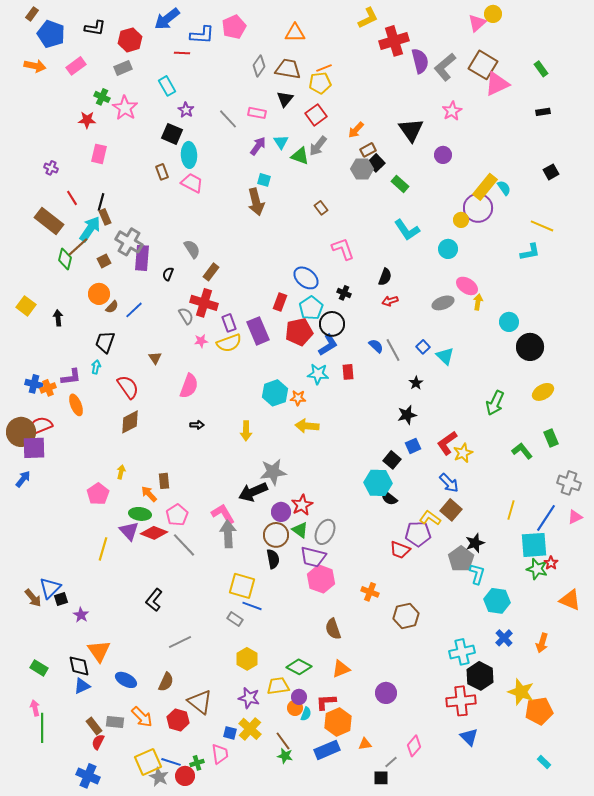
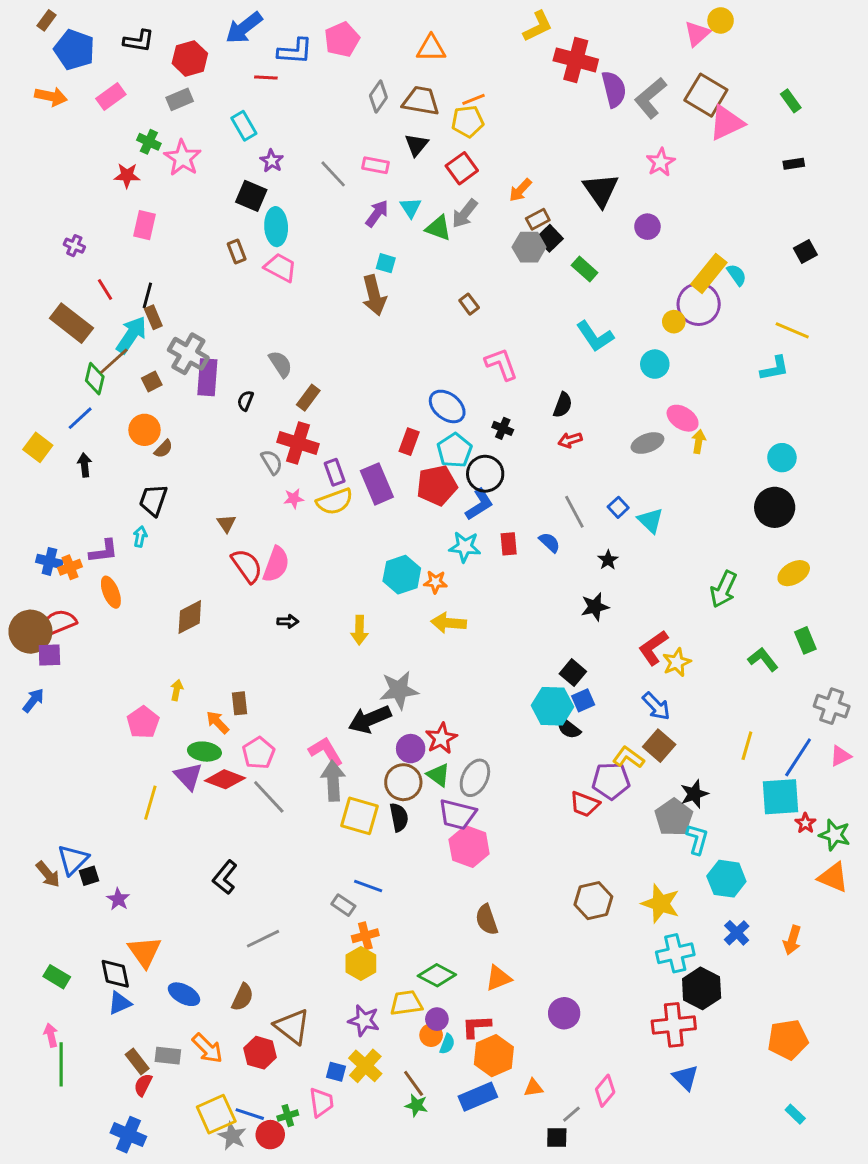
red cross: (394, 41) -> (576, 60), turned 32
blue line: (134, 310) -> (80, 418), moved
cyan circle: (509, 322) -> (782, 458), moved
blue semicircle: (376, 346) -> (550, 542), moved
red semicircle: (128, 387) -> (247, 566), moved
blue square: (413, 446) -> (583, 700), moved
purple square: (34, 448) -> (49, 655), size x0.7
green star: (537, 569) -> (835, 835), moved
yellow square: (242, 586) -> (359, 816), moved
orange cross: (370, 592) -> (365, 936), moved, turned -36
yellow star: (521, 692) -> (661, 904), moved

